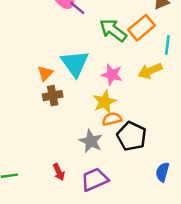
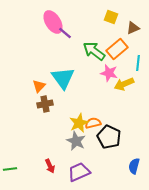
pink star: (112, 75) -> (109, 73), moved
yellow star: (104, 102) -> (79, 123), moved

